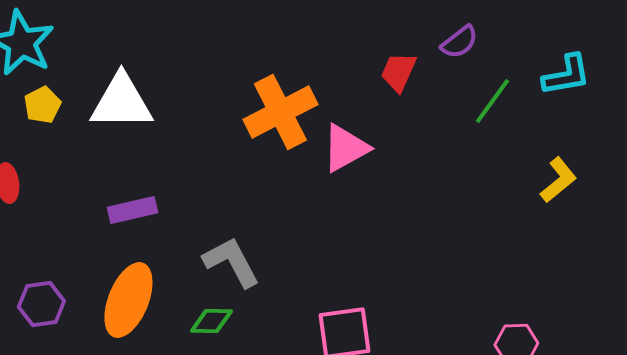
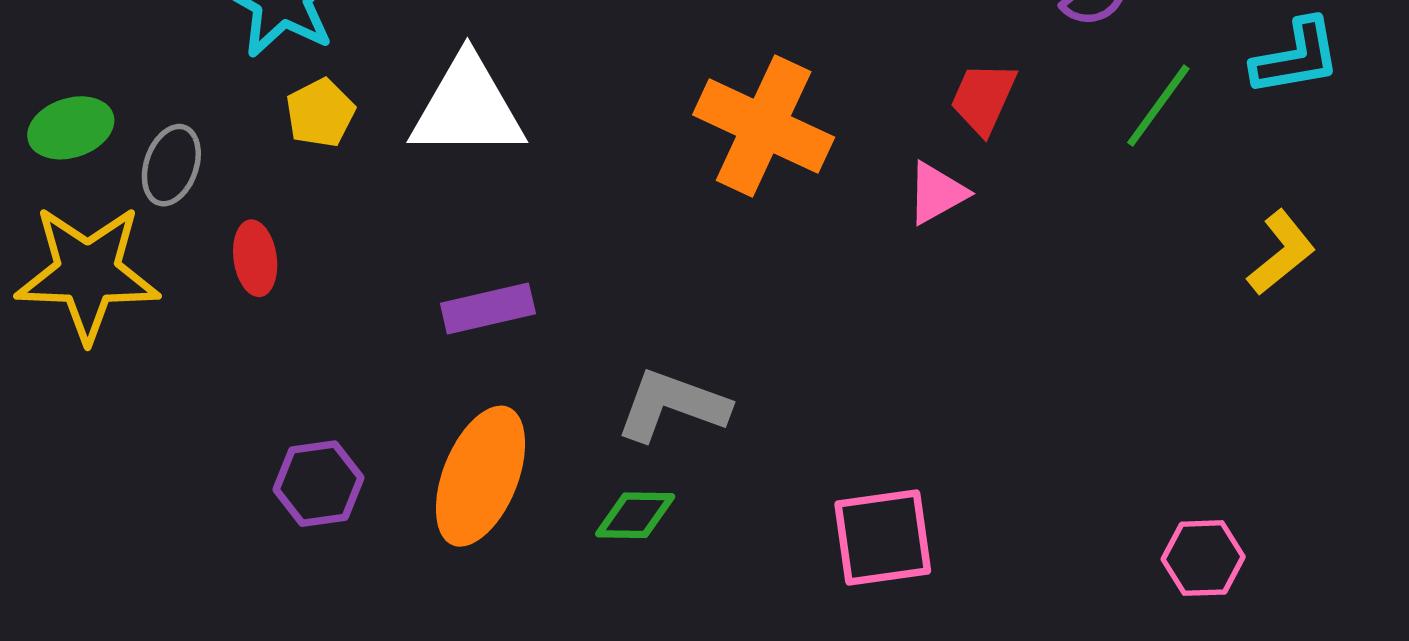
red trapezoid: (398, 72) -> (983, 98), moved
orange cross: (280, 112) -> (764, 126), turned -38
pink triangle: (345, 148) -> (937, 193), moved, size x0.7
gray L-shape: (231, 262) -> (672, 405), turned -42

